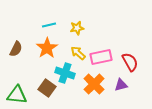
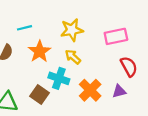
cyan line: (49, 25) -> (24, 28), moved
yellow star: (77, 28) -> (72, 30), size x1.5
pink rectangle: (101, 57) -> (116, 36), moved

